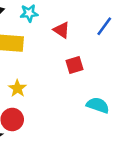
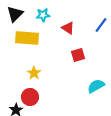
cyan semicircle: (98, 105) -> (96, 86), turned -48

